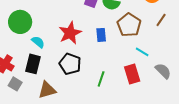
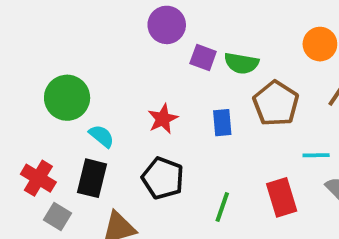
red star: (70, 33) -> (163, 119), size x0.7
cyan line: (142, 52) -> (316, 155), moved, turned -32

